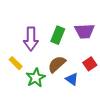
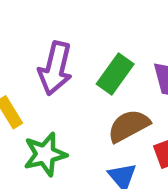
brown semicircle: (57, 64) -> (129, 126), moved

